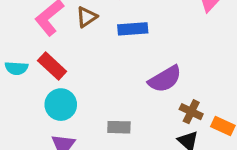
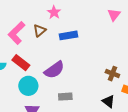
purple semicircle: (165, 79) -> (54, 70), moved
brown cross: (191, 112) -> (112, 74), moved

